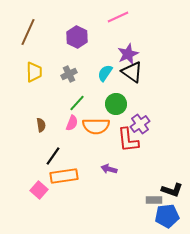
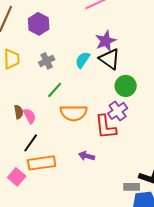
purple hexagon: (77, 37) -> (39, 24), moved
green circle: (116, 104) -> (126, 86), moved
pink semicircle: (72, 123) -> (30, 116), moved, turned -49

